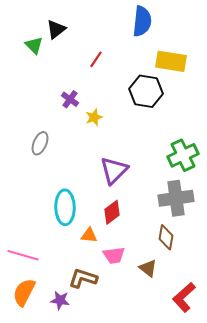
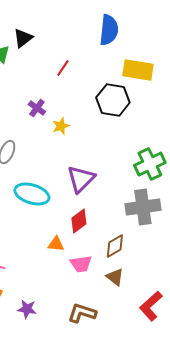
cyan ellipse: (65, 207) -> (32, 194), moved, turned -72
brown diamond: (166, 237) -> (115, 246), moved, turned 50
brown L-shape: (83, 278) -> (82, 313), moved

